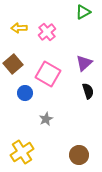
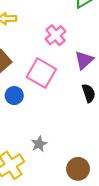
pink cross: (47, 32) -> (56, 35), moved
gray star: (46, 119) -> (39, 144), moved

